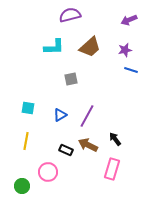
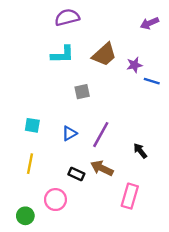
purple semicircle: (70, 15) -> (67, 17), moved
purple star: (125, 50) -> (134, 65), moved
black arrow: (115, 139) -> (140, 151), moved

